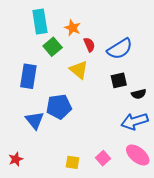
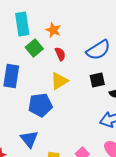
red semicircle: (89, 45) -> (60, 54), moved
yellow triangle: (79, 70) -> (59, 81), moved, turned 48
blue triangle: (35, 120) -> (29, 139), moved

